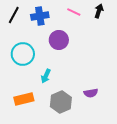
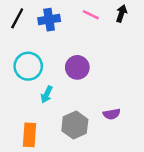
purple circle: (59, 40) -> (77, 67), moved
cyan arrow: (46, 76) -> (47, 94), moved
orange rectangle: (24, 99) -> (29, 135), moved, turned -72

